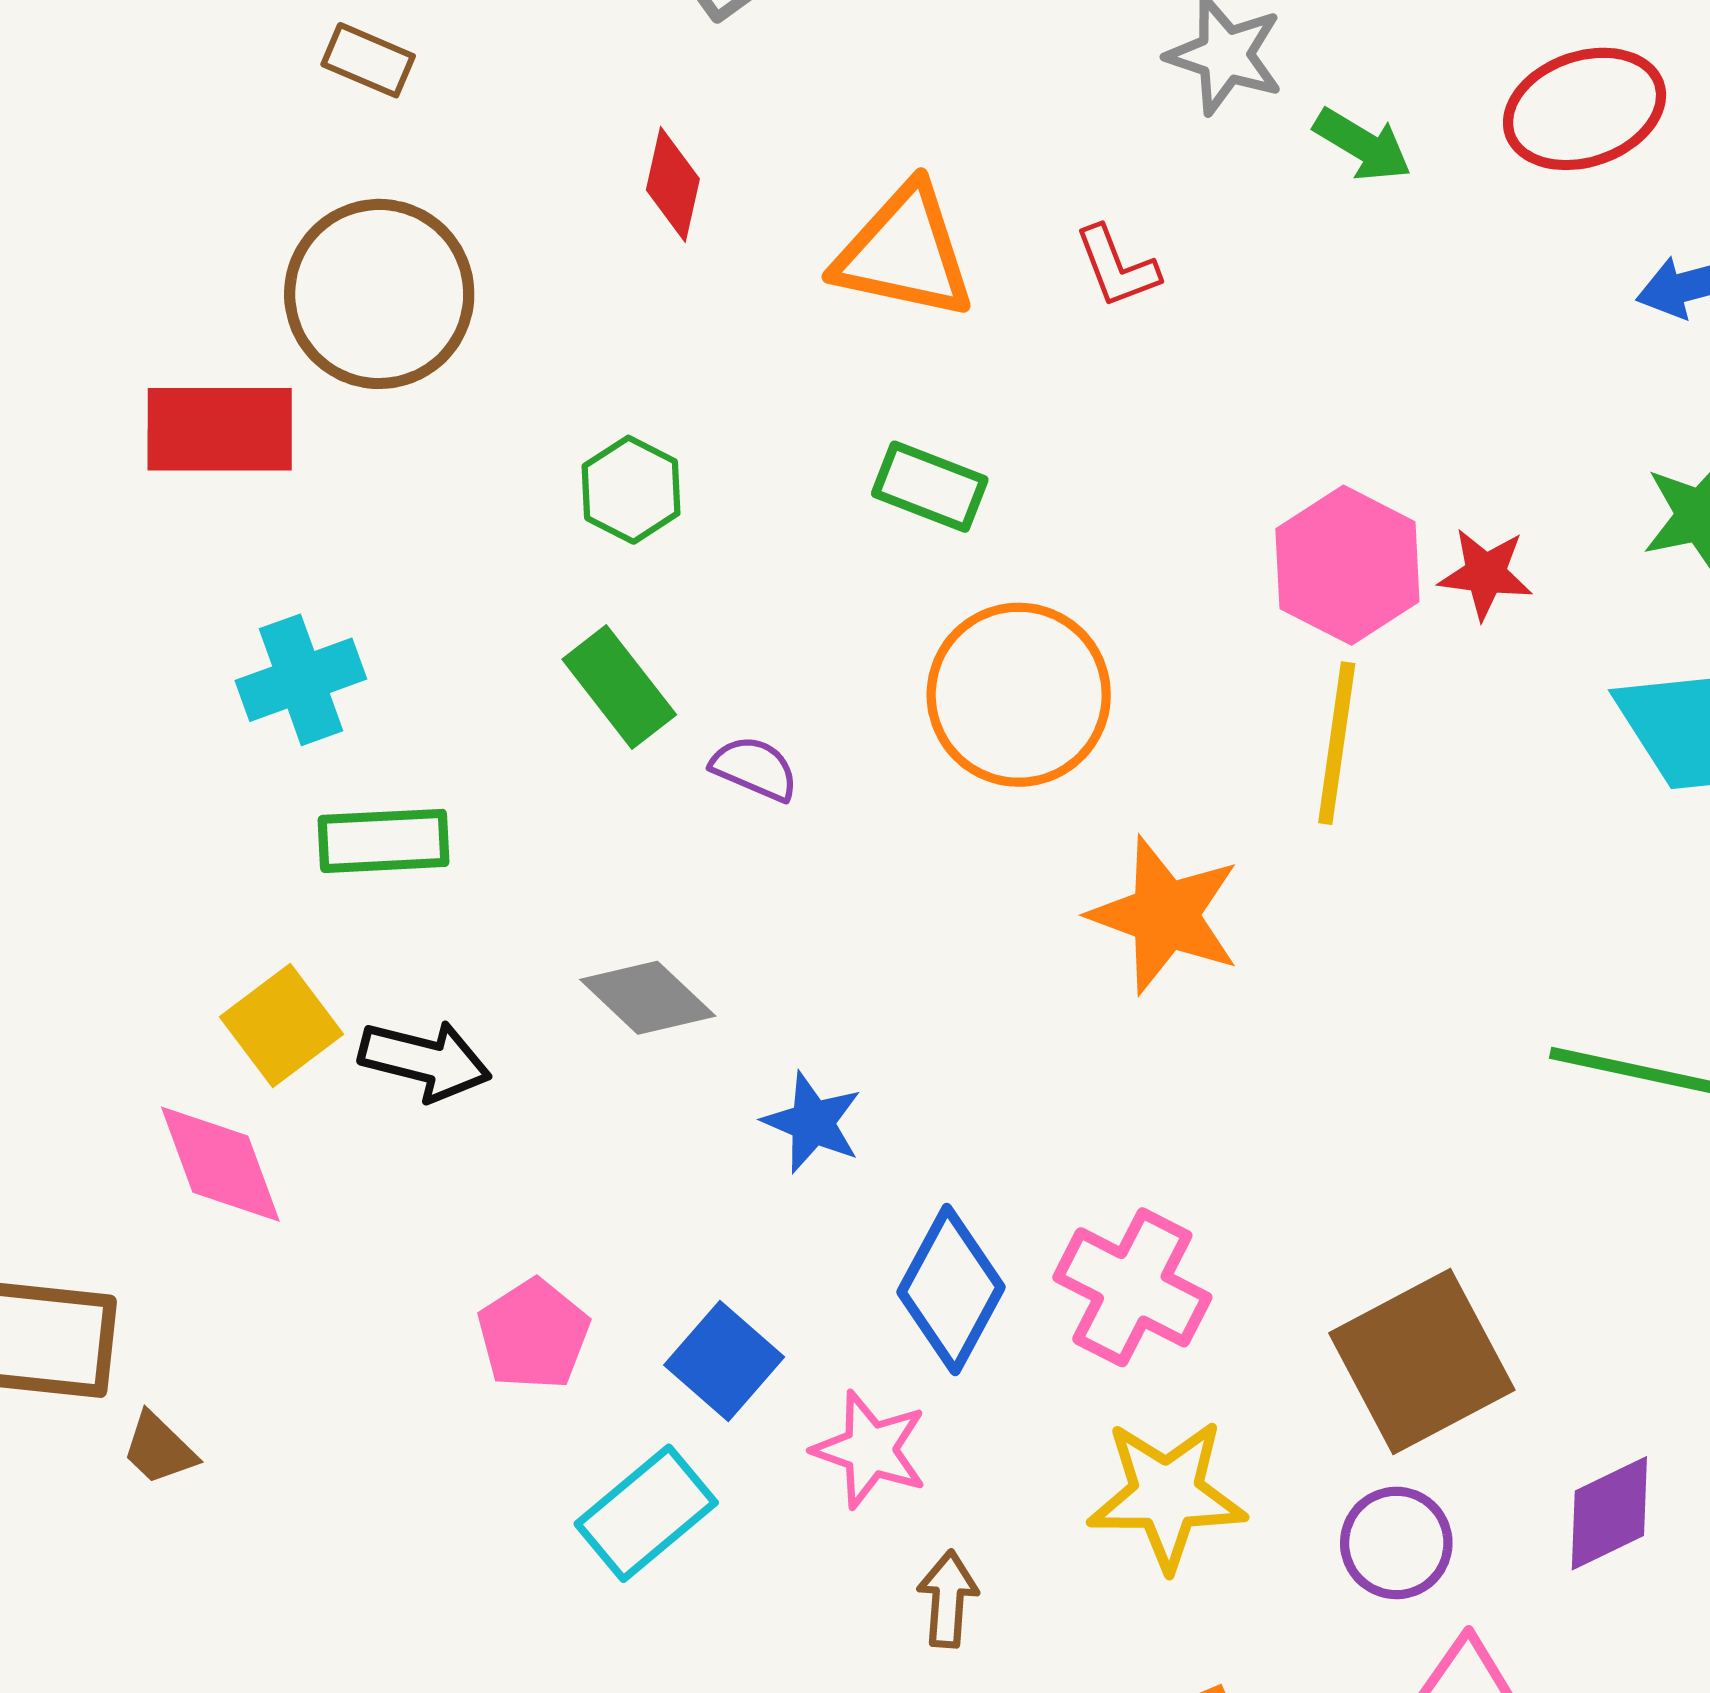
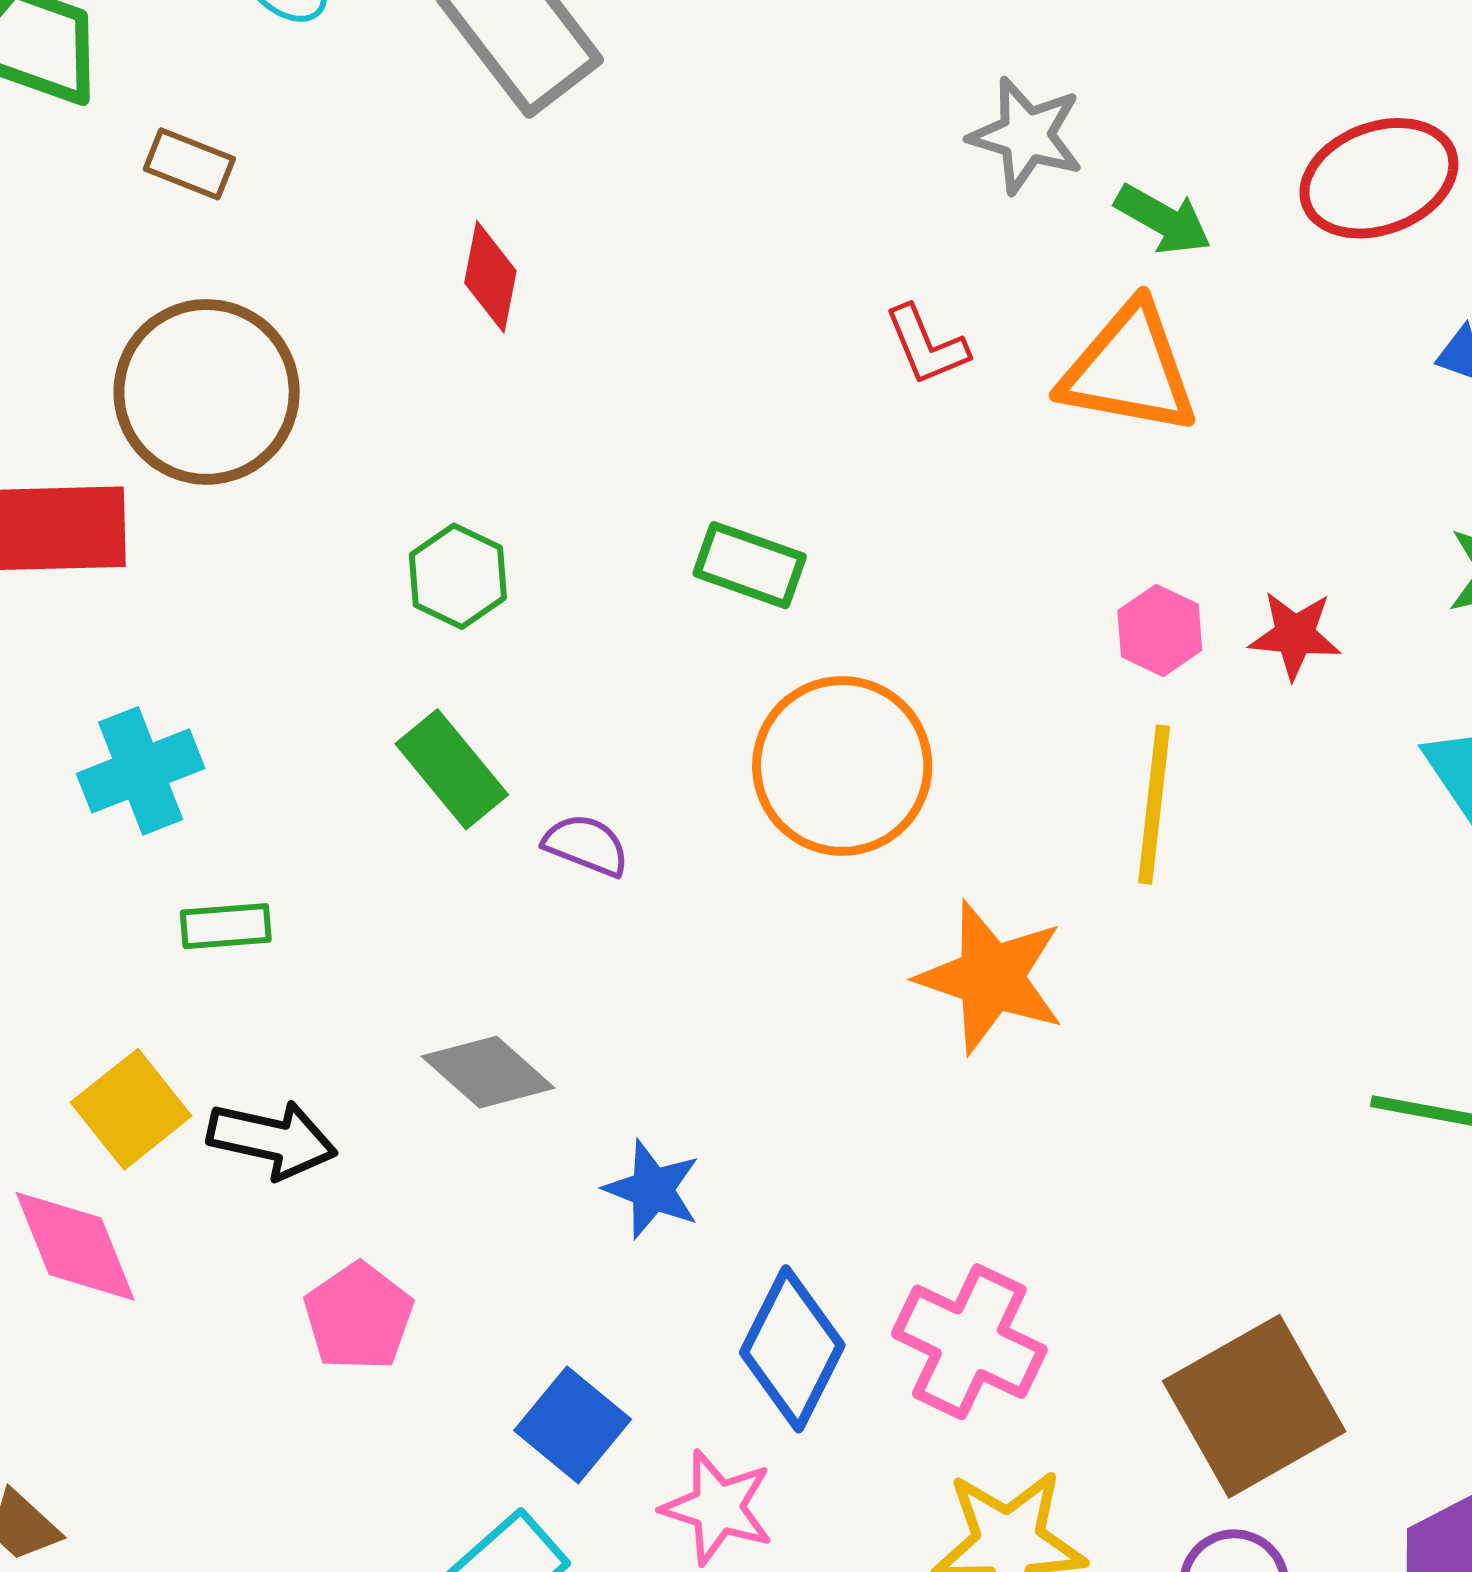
orange triangle: (904, 252) -> (1129, 369), moved
pink hexagon: (1347, 565) -> (1160, 630), size x0.6
green rectangle: (384, 841) -> (226, 926), size x0.7
pink pentagon: (534, 1334) -> (358, 1317), moved

